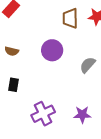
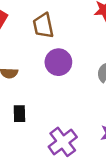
brown trapezoid: (70, 18) -> (43, 26), moved

